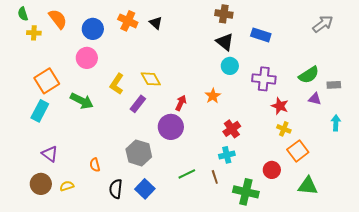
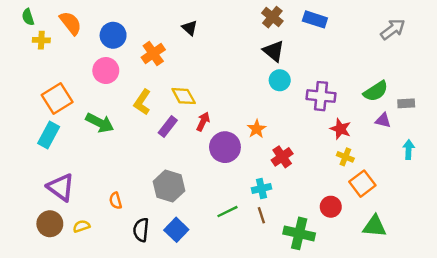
brown cross: (224, 14) -> (272, 17), turned 30
orange cross: (128, 21) -> (153, 53), moved, turned 30
blue rectangle: (261, 35) -> (315, 19), moved
orange star: (213, 96) -> (257, 129), moved
red arrow: (181, 103) -> (203, 122), moved
purple circle: (171, 127) -> (225, 147), moved
purple triangle: (50, 154) -> (61, 187), size x1.4
cyan cross: (227, 155) -> (261, 188), moved

